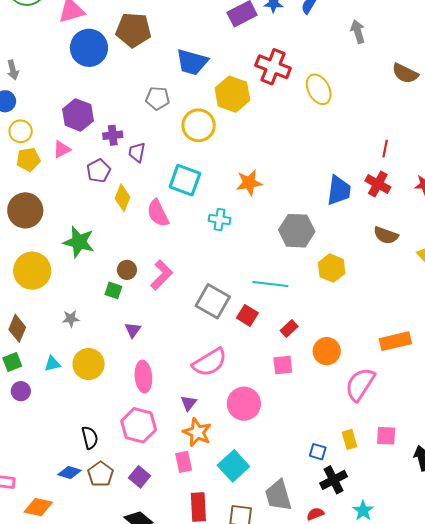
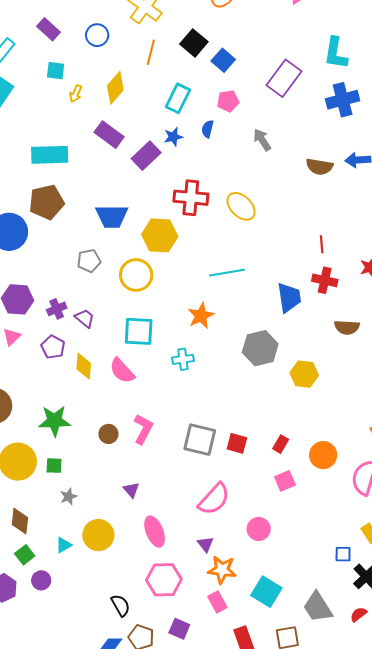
purple trapezoid: (137, 152) -> (85, 318), turned 135
cyan line: (270, 284) -> (227, 273), moved
green square: (113, 290) -> (54, 466), moved
pink circle: (244, 404) -> (259, 529), size x0.7

